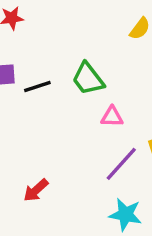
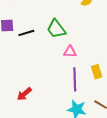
purple line: (121, 164) -> (75, 79), turned -45

